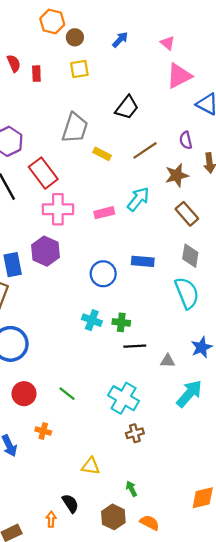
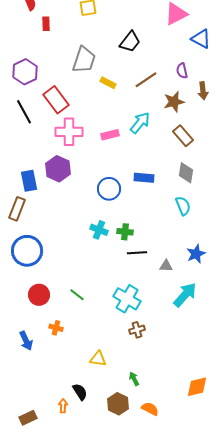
red rectangle: (36, 74) -> (46, 24), moved
cyan semicircle: (187, 293) -> (183, 206), size x0.7

